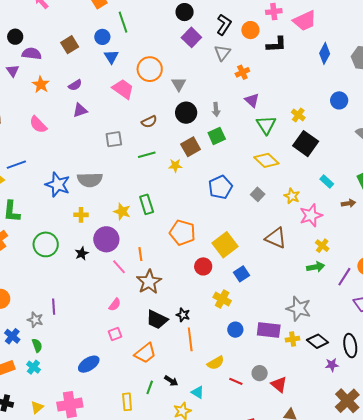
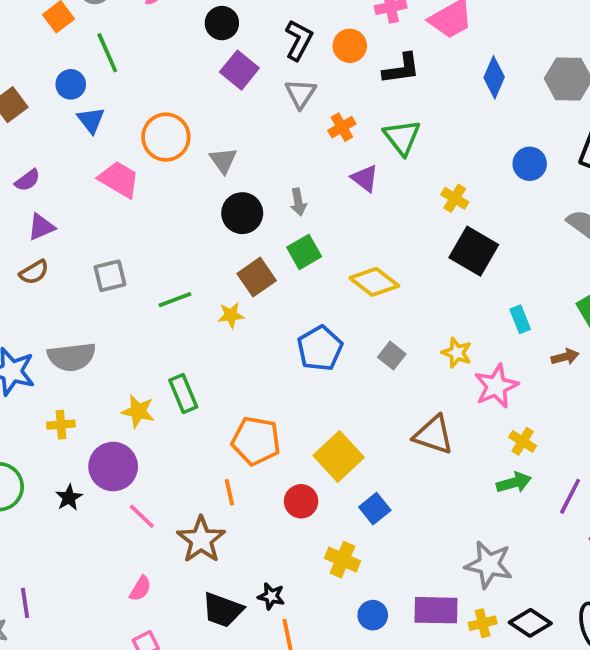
brown semicircle: (149, 122) -> (34, 272), moved
green triangle: (266, 125) -> (402, 137), moved
yellow diamond: (266, 160) -> (374, 282), moved
cyan rectangle: (327, 182) -> (520, 319), turned 32
orange line: (140, 254) -> (229, 492), moved

